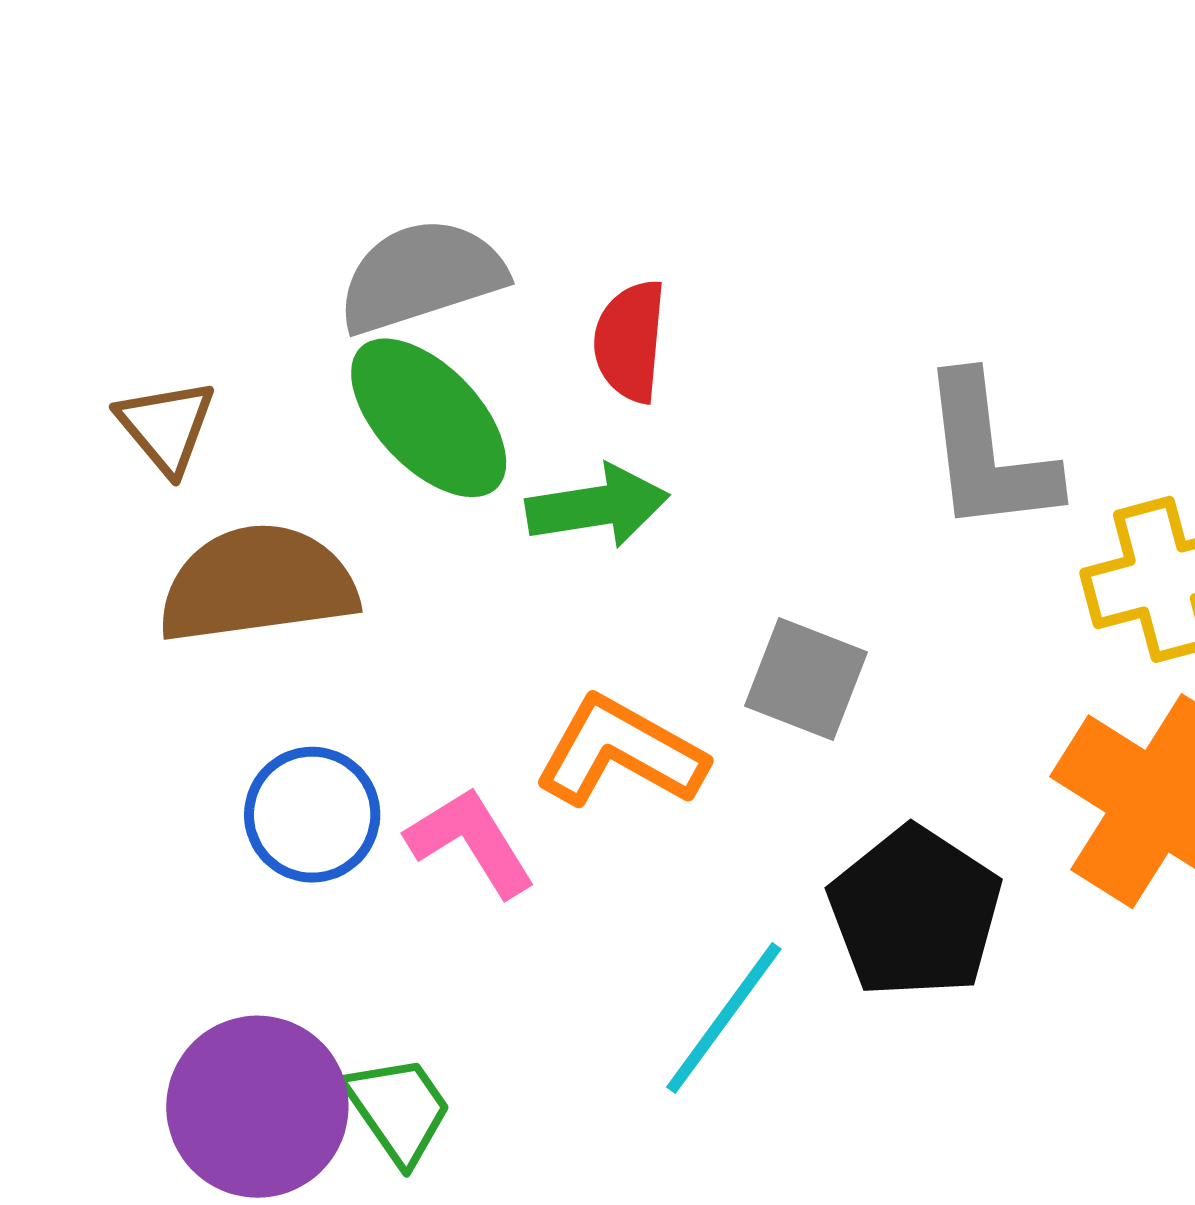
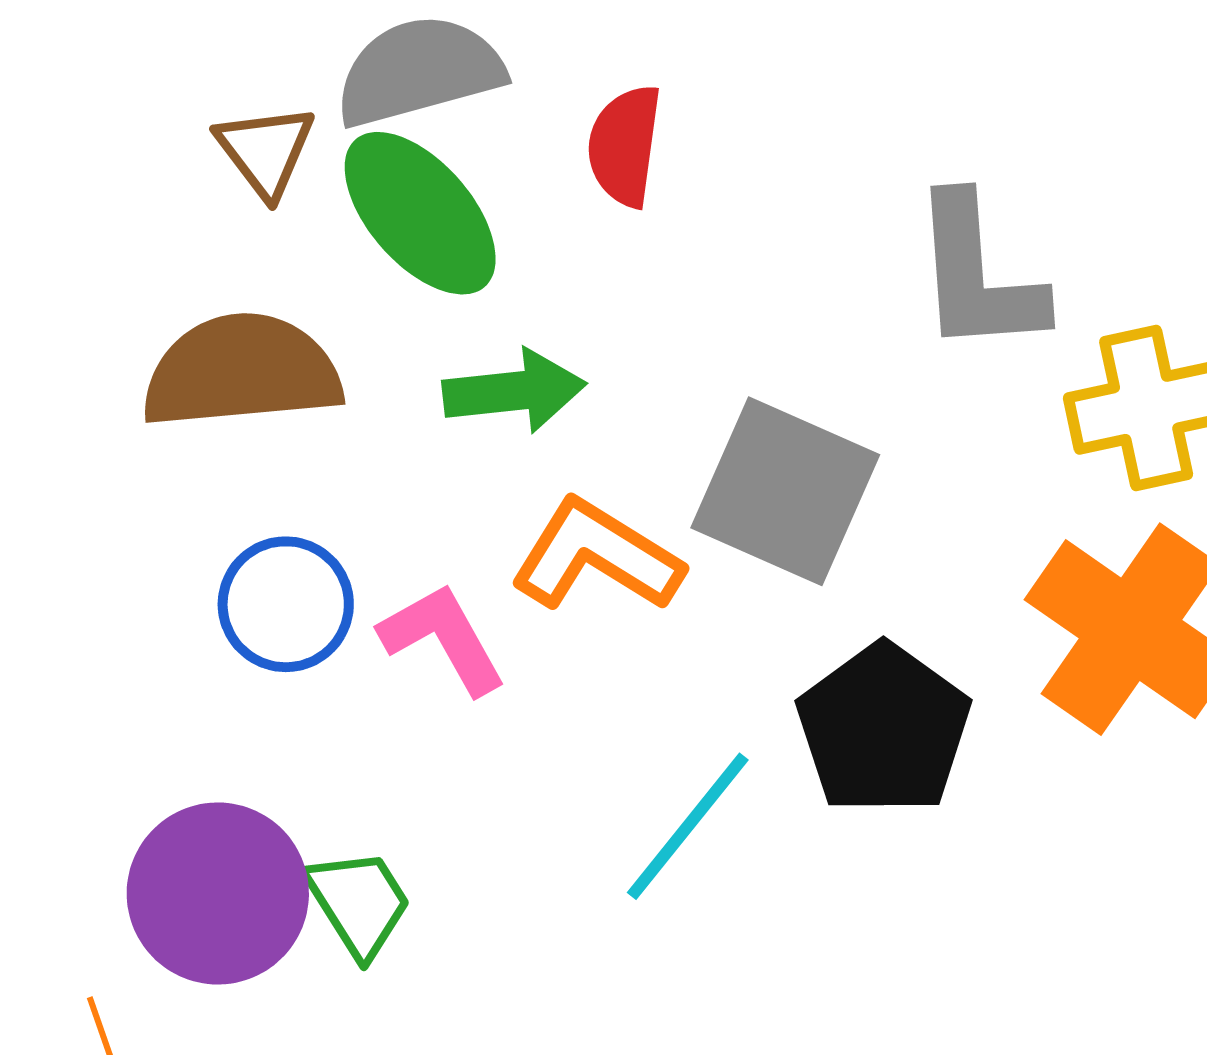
brown triangle: (166, 426) -> (265, 151), moved
green arrow: (597, 506) -> (514, 391), moved
gray square: (806, 679) -> (785, 491), size x1.5

